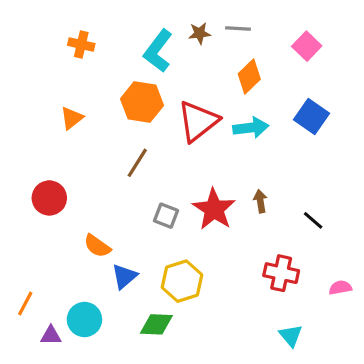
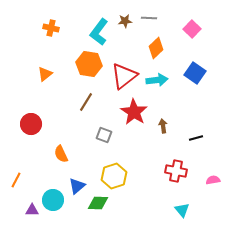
red star: (214, 209) -> (134, 112), moved
black line: (313, 220) -> (196, 138), turned -56
orange semicircle: (97, 246) -> (61, 154), turned 30
blue triangle: (124, 276) -> (77, 186), moved
orange line: (25, 304) -> (16, 180), moved

